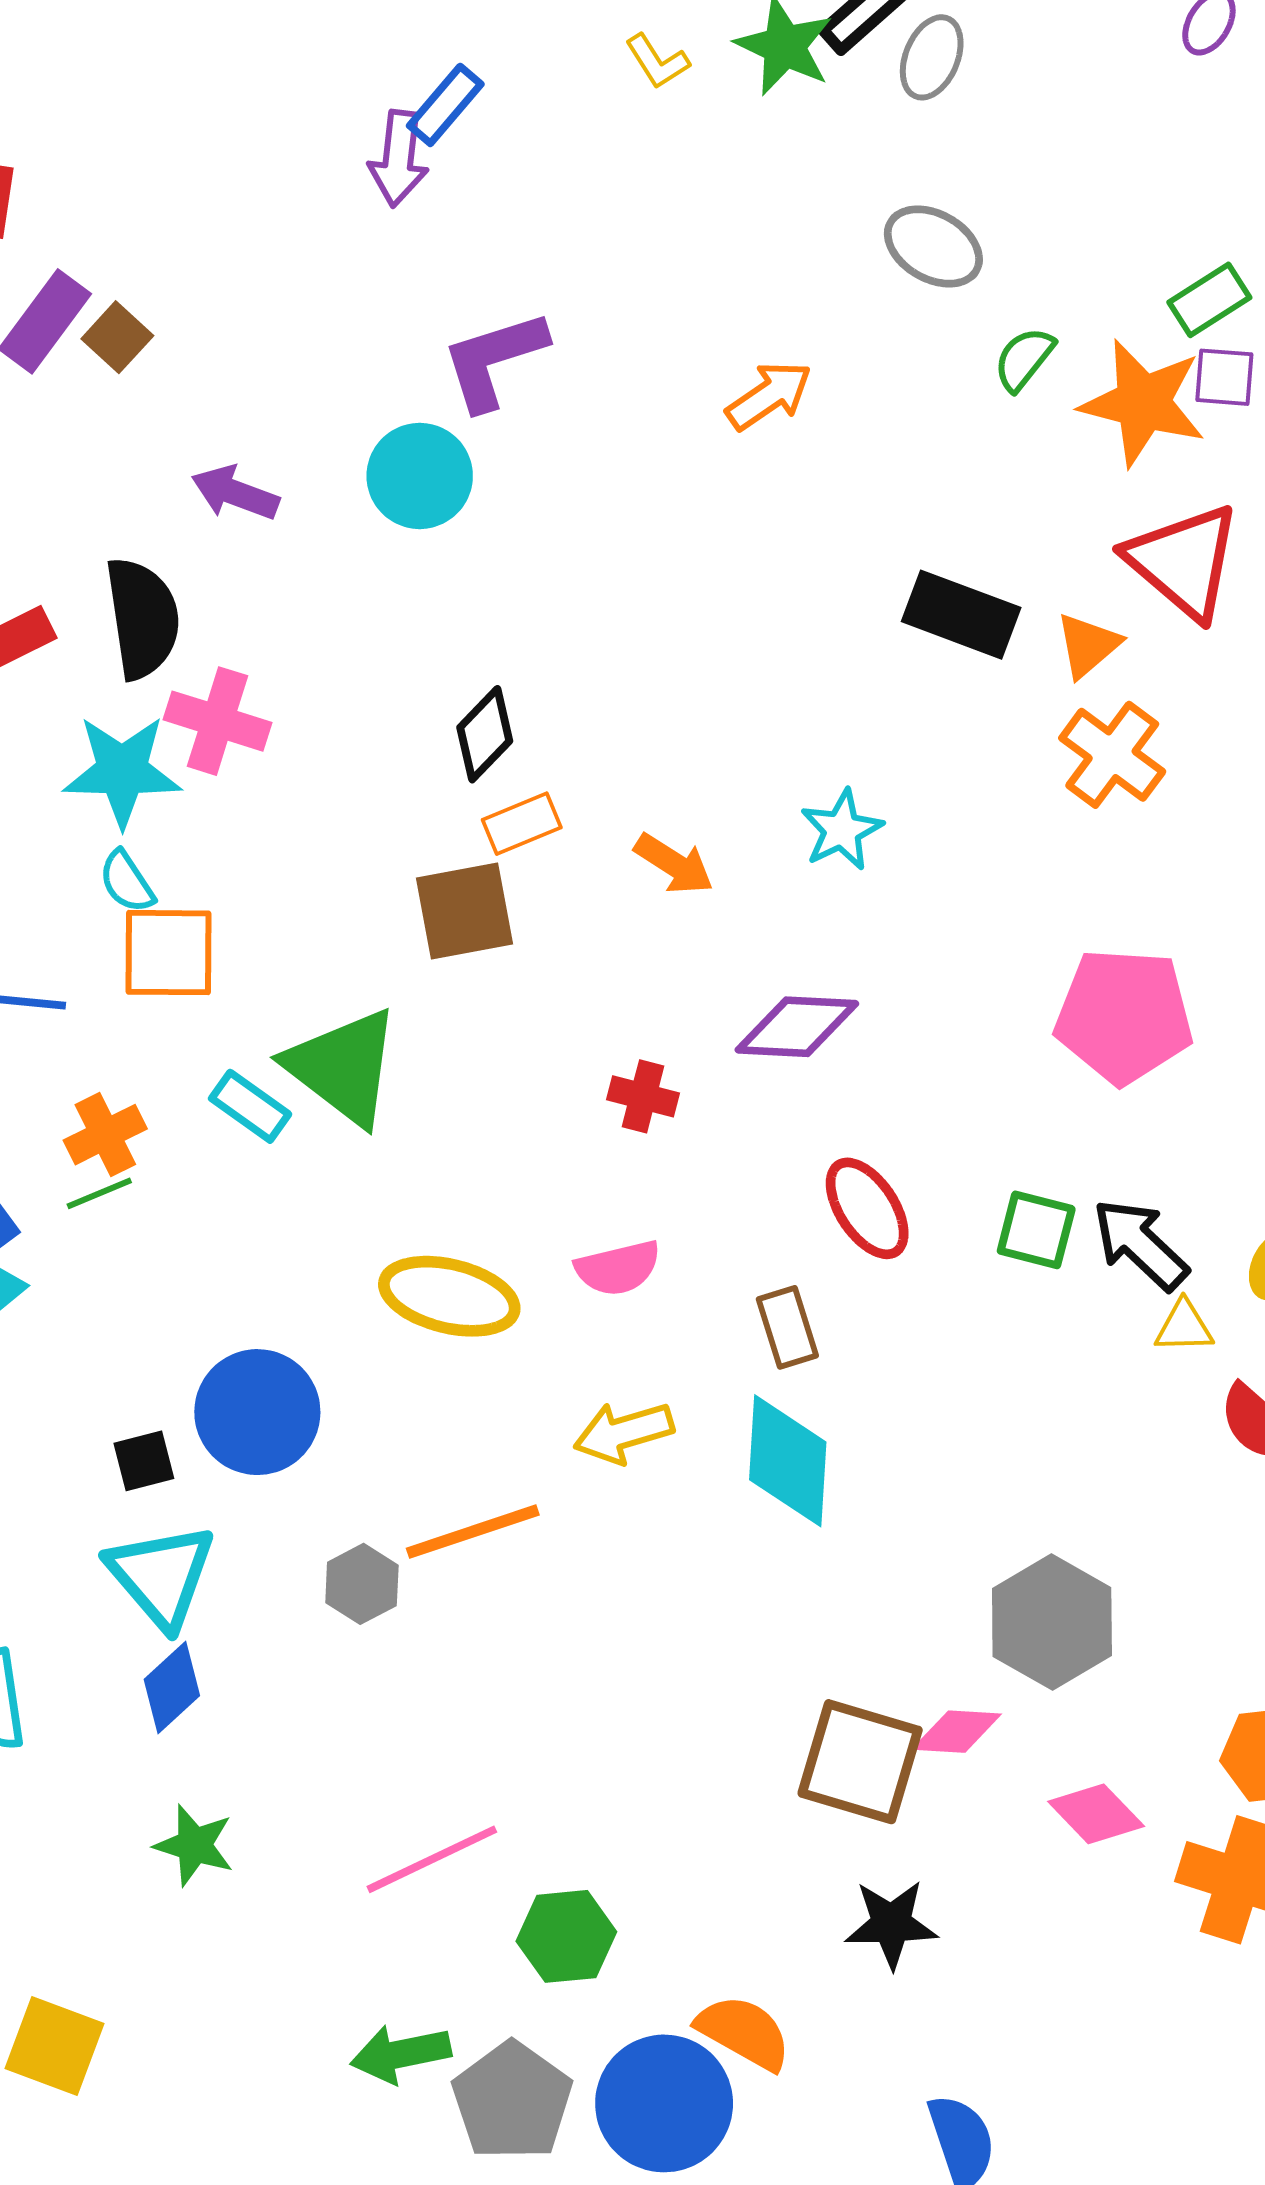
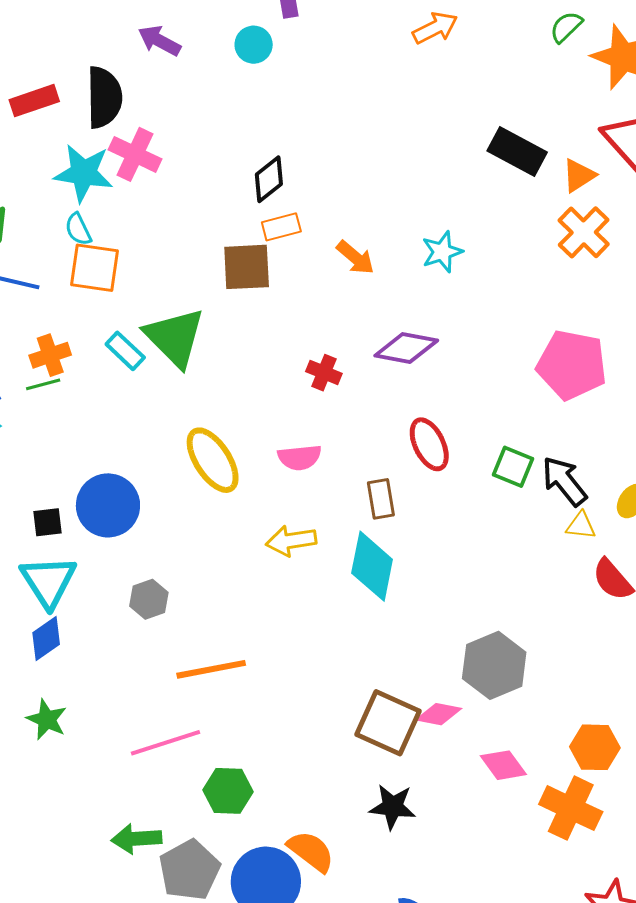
cyan circle: (420, 476) -> (254, 45), size x0.7
yellow ellipse: (449, 1296) -> (213, 460), turned 36
orange line: (473, 1532) -> (211, 669), moved

